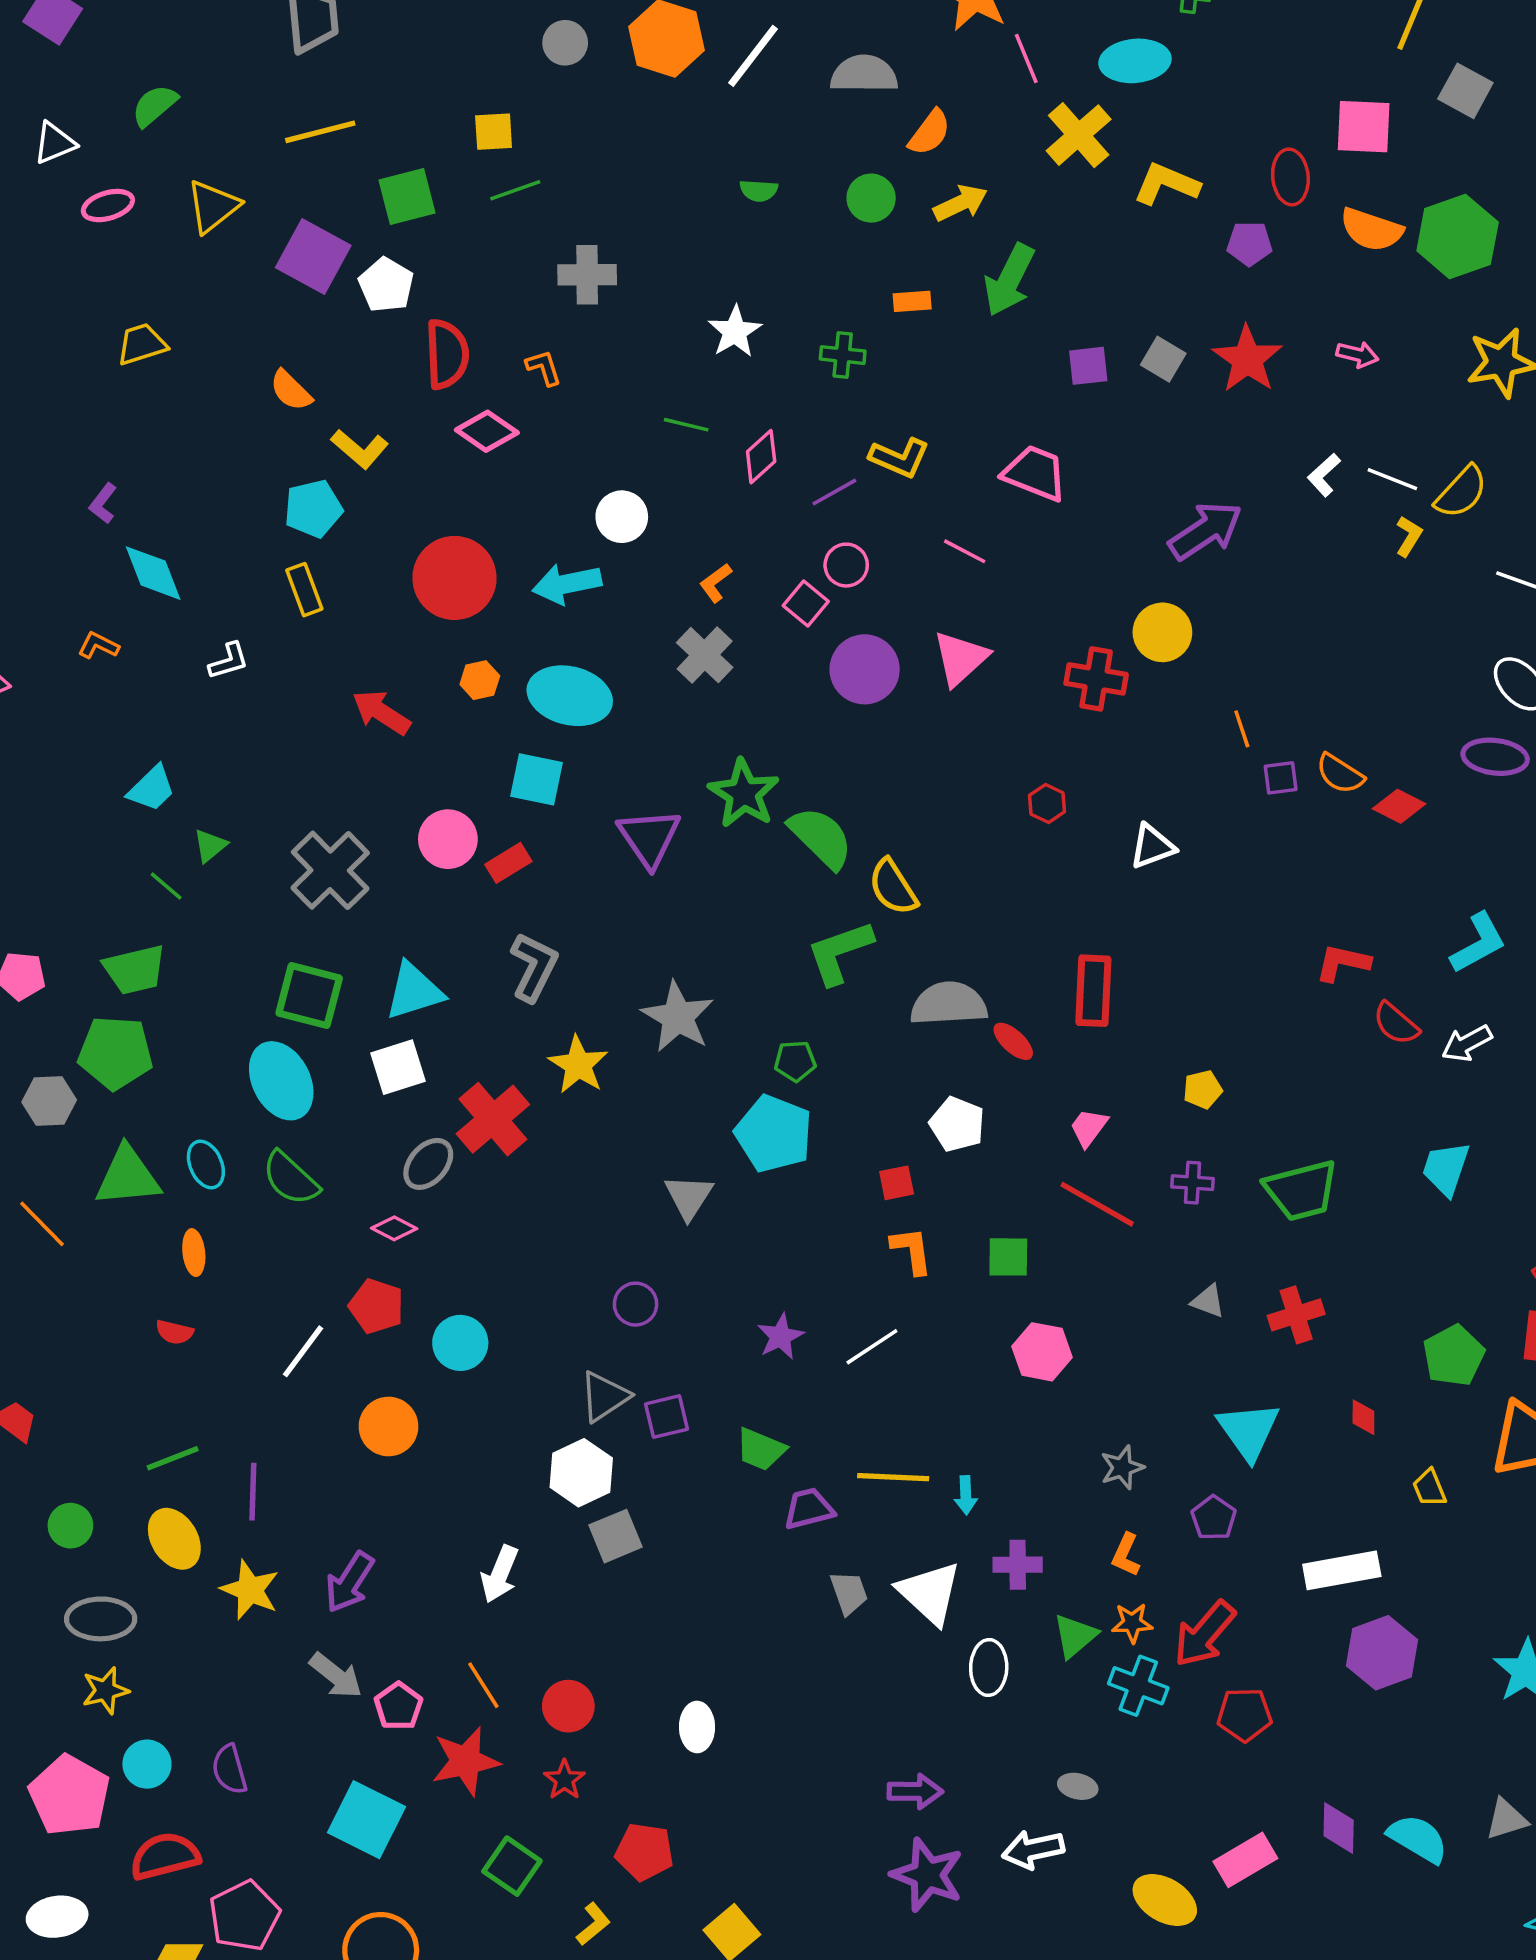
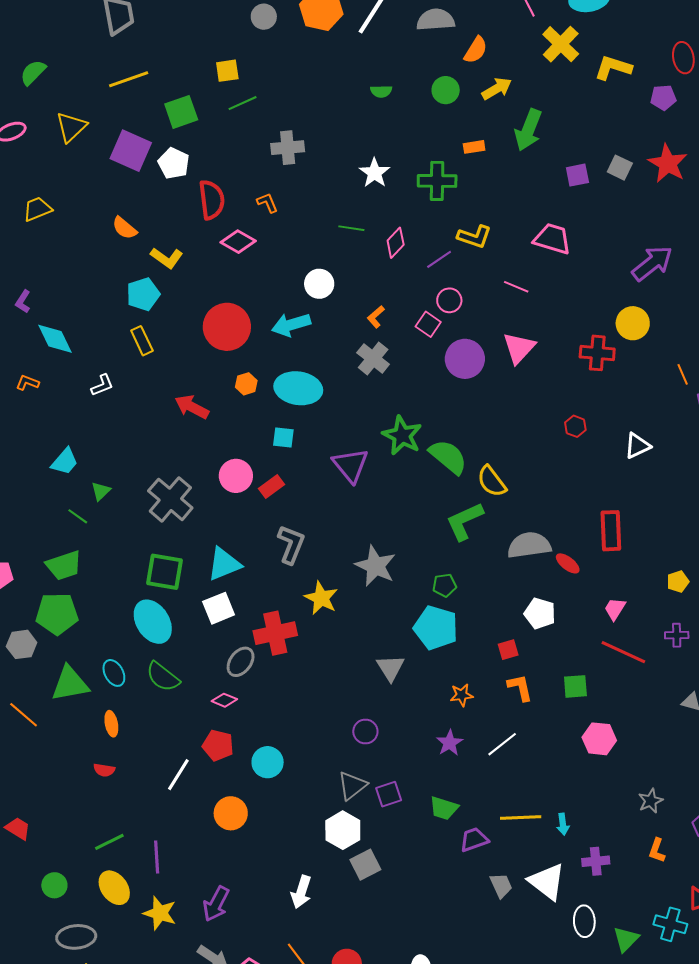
green cross: (843, 355) -> (437, 181), size x1.5
cyan square: (536, 779) -> (283, 438), size x0.7
red cross: (493, 1119) -> (275, 633), turned 33
orange star: (1132, 1623) -> (462, 695), moved
green triangle: (1075, 1636) -> (626, 939), moved

